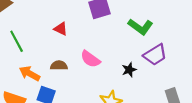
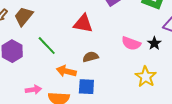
red triangle: (61, 29) -> (83, 24), size x1.5
pink semicircle: (90, 59) -> (131, 43), moved

